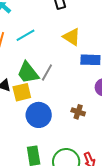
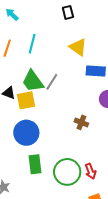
cyan line: (26, 35) -> (32, 44), turned -48
blue circle: (39, 115) -> (26, 133), moved

